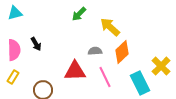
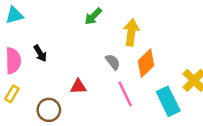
yellow arrow: (110, 27) -> (131, 32), turned 55
gray semicircle: (95, 51) -> (113, 62), turned 56
red triangle: (75, 71) -> (78, 87), moved, size x0.6

